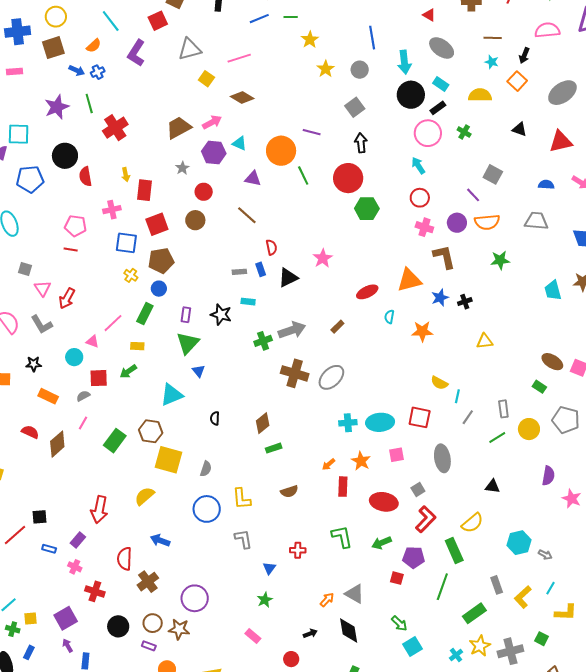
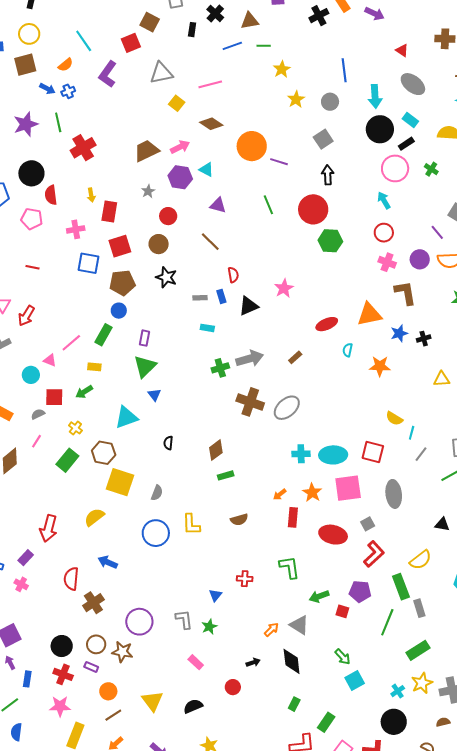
orange circle: (281, 151) -> (252, 146), moved
pink pentagon: (76, 226) -> (32, 219), moved
yellow cross: (131, 275) -> (75, 428), moved
black star: (221, 314) -> (166, 277), moved
pink square: (397, 455) -> (348, 488), size x1.8
gray L-shape: (243, 539) -> (184, 619), moved
green arrow: (382, 543) -> (319, 596), moved
gray rectangle: (497, 585) -> (419, 608), moved
red cross: (95, 591) -> (63, 674), moved

